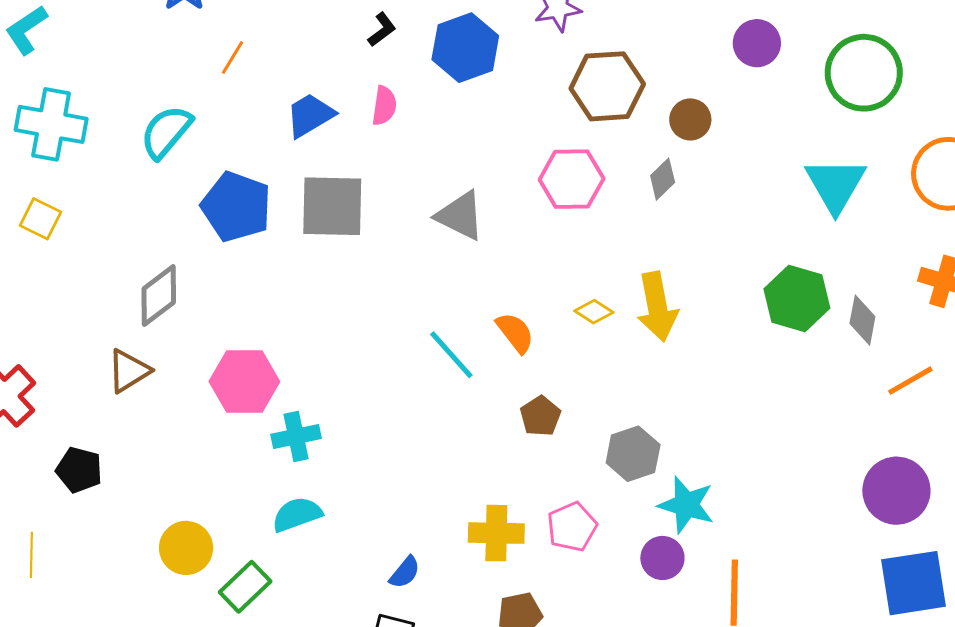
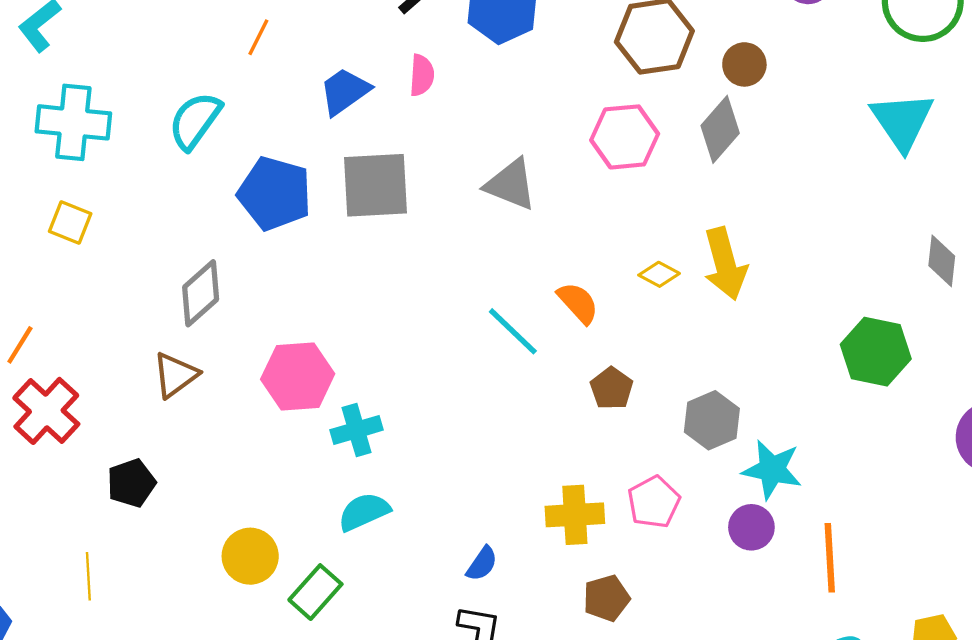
gray diamond: (663, 179) -> (720, 129), size x1.5
green hexagon: (797, 298) -> (876, 352), moved
black pentagon: (79, 470) -> (131, 483), turned -30

